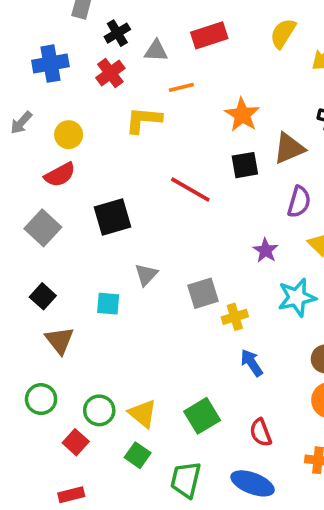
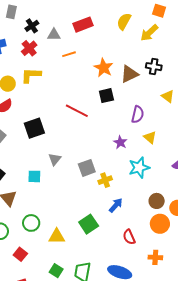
yellow L-shape: (143, 120) -> (31, 75), moved
brown triangle: (289, 148) -> (129, 74), moved
blue arrow: (252, 363) -> (116, 205), turned 77
green circle: (99, 410) -> (31, 223), moved
yellow triangle: (143, 414) -> (57, 236), turned -36
green square: (202, 416) -> (89, 224), moved
red semicircle: (261, 433) -> (129, 237), moved
green square: (138, 455) -> (56, 271), moved

